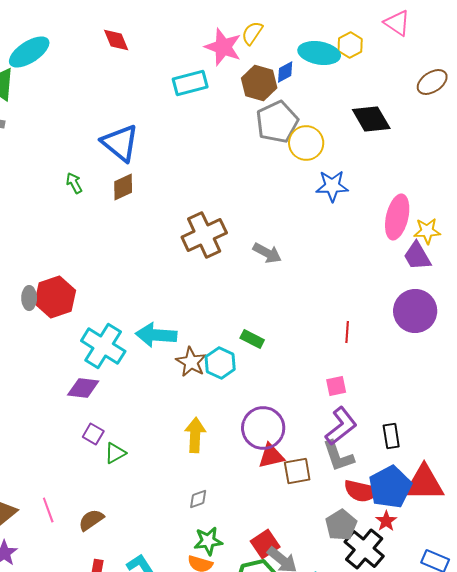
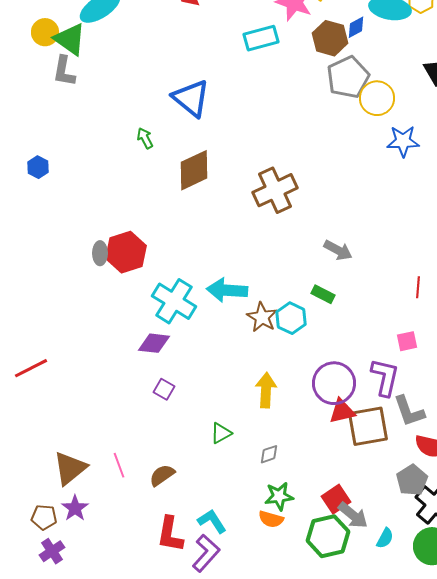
brown diamond: (123, 187) -> (194, 170), moved, size x1.5
gray arrow: (267, 253) -> (338, 250), moved
purple L-shape: (341, 426) -> (385, 377), moved, turned -39
green triangle: (115, 453) -> (221, 433), moved
brown square: (297, 471) -> (368, 426), size x1.5

